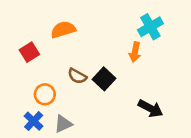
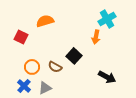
red square: (29, 52) -> (21, 37), turned -32
brown semicircle: (77, 76) -> (55, 67), moved

